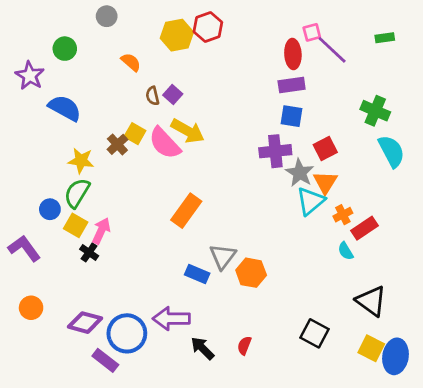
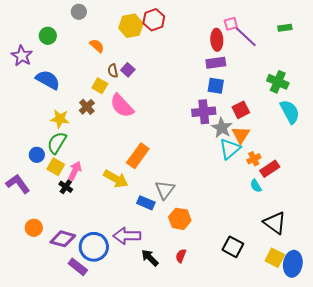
yellow arrow: (188, 131) -> (116, 179), moved
yellow square: (135, 134) -> (100, 86), moved
orange hexagon: (251, 273) -> (180, 219), moved
orange circle: (31, 308) -> (34, 228), moved

